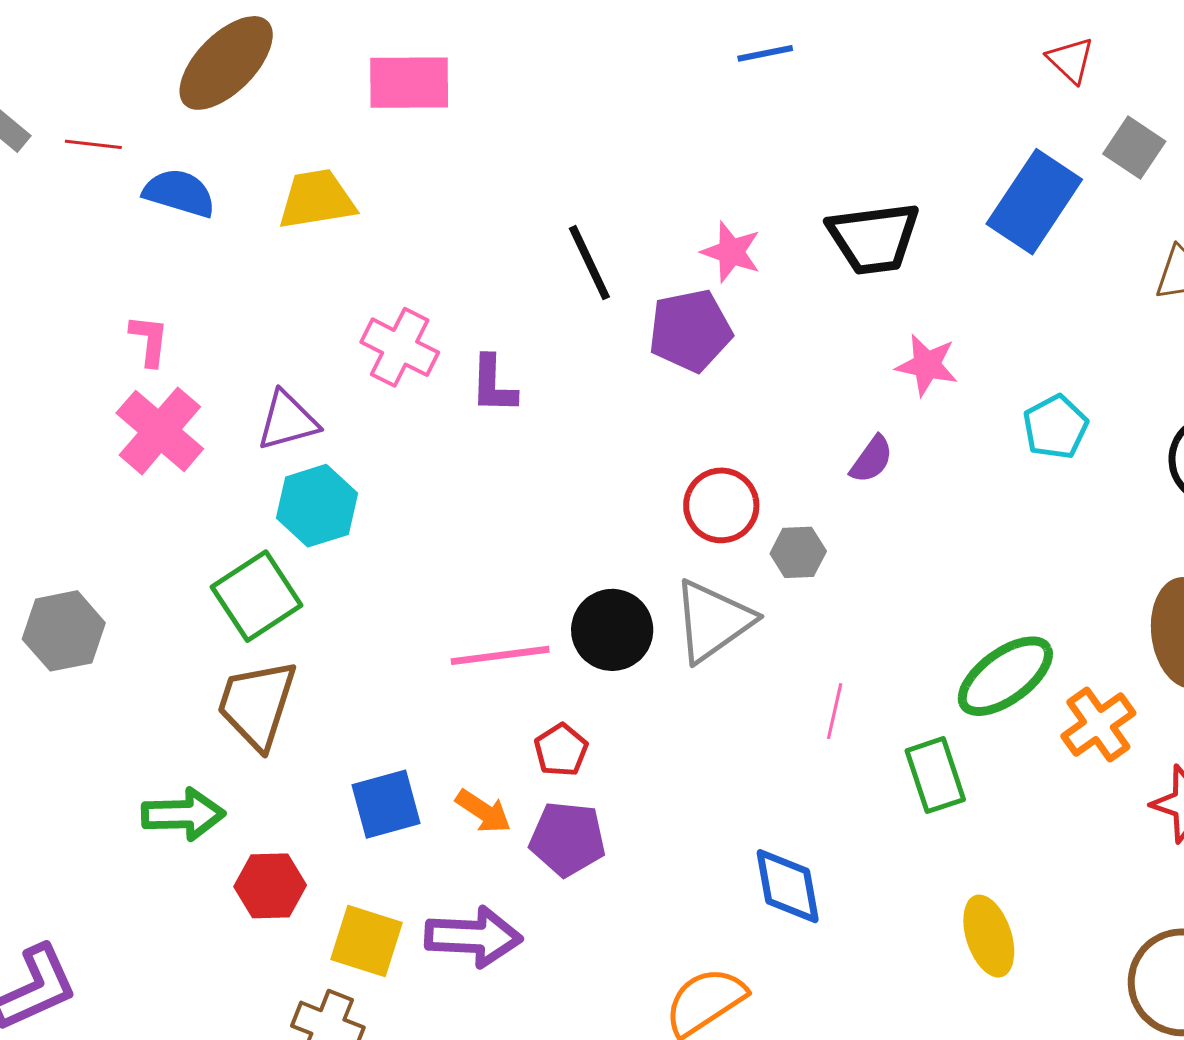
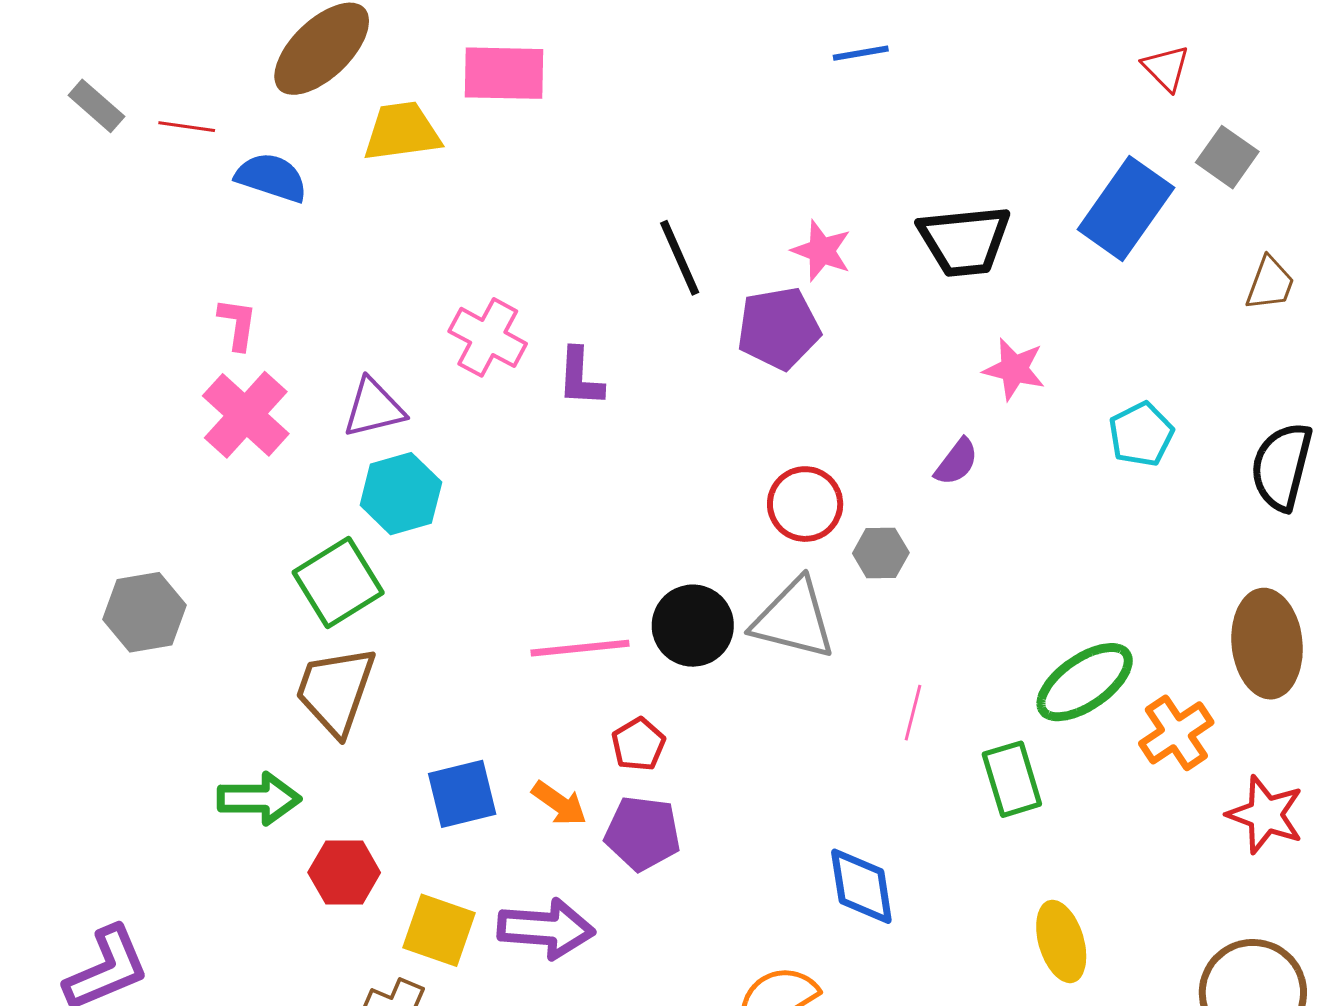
yellow trapezoid: (317, 199) -> (402, 132), moved
gray triangle: (713, 621) -> (794, 619), turned 48

